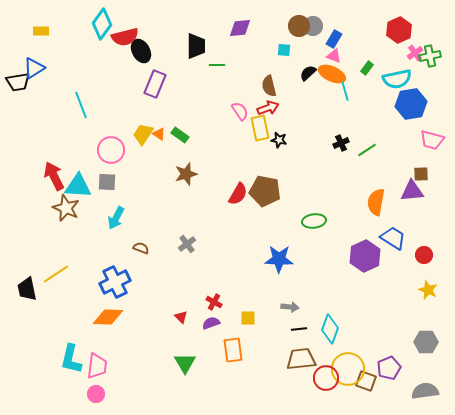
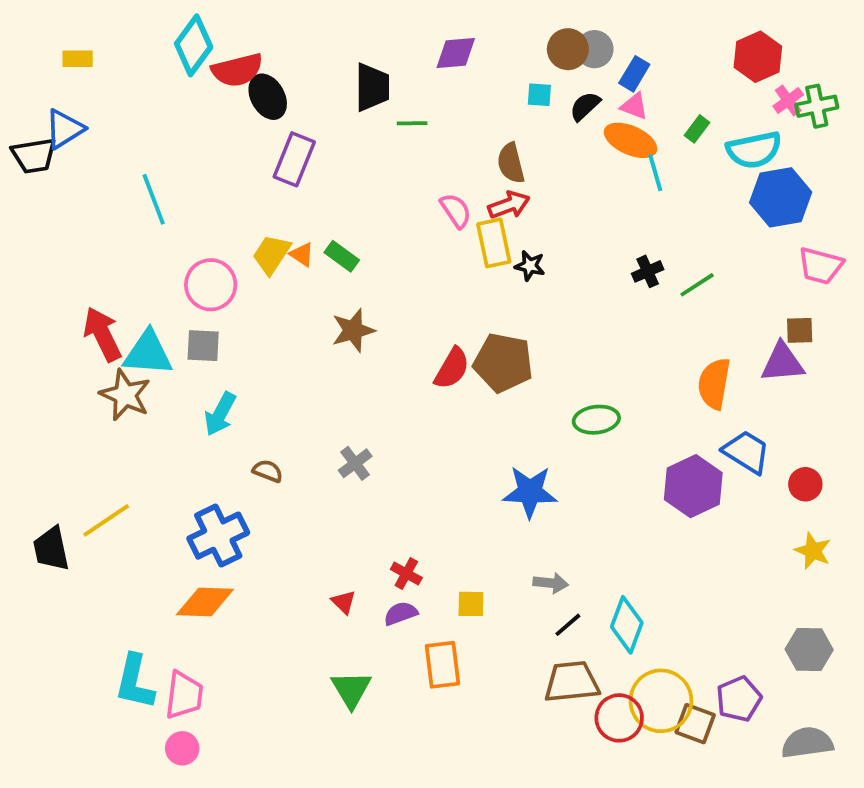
black semicircle: (308, 73) -> (585, 106), moved
black line: (299, 329) -> (568, 625), turned -35

